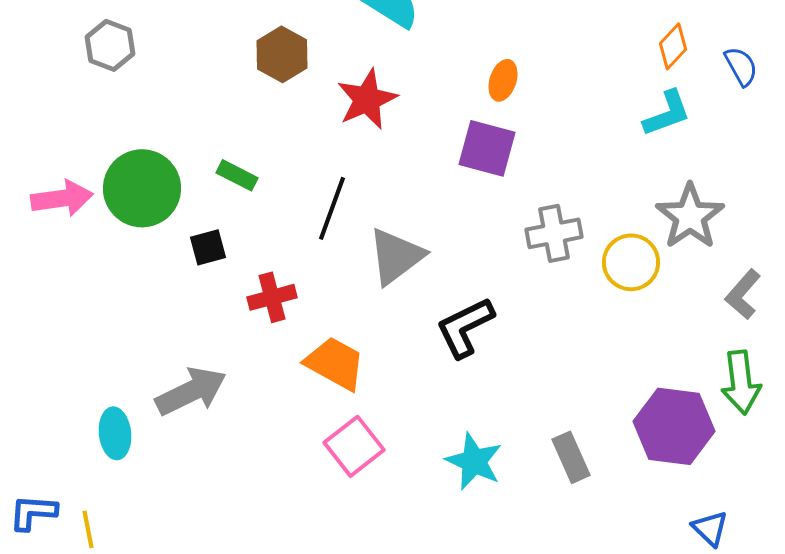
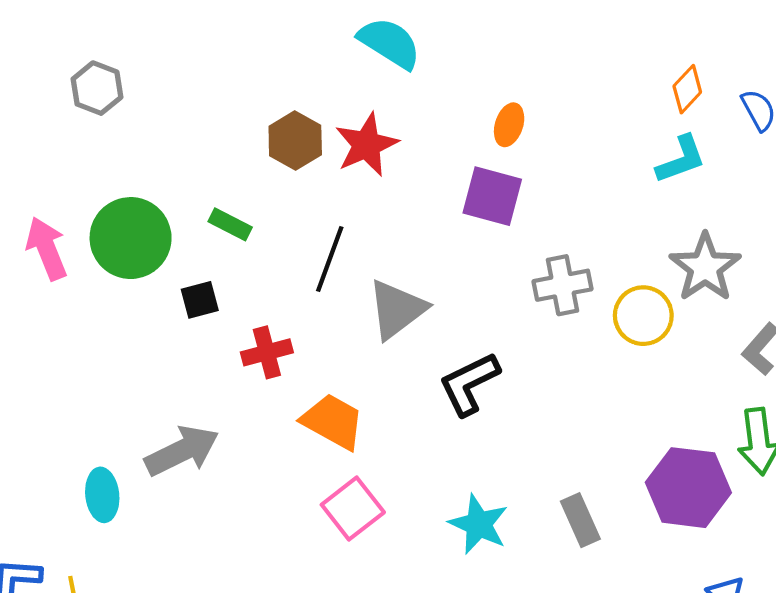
brown hexagon: (282, 54) -> (295, 141), moved
pink arrow: (62, 198) -> (47, 248), turned -104

